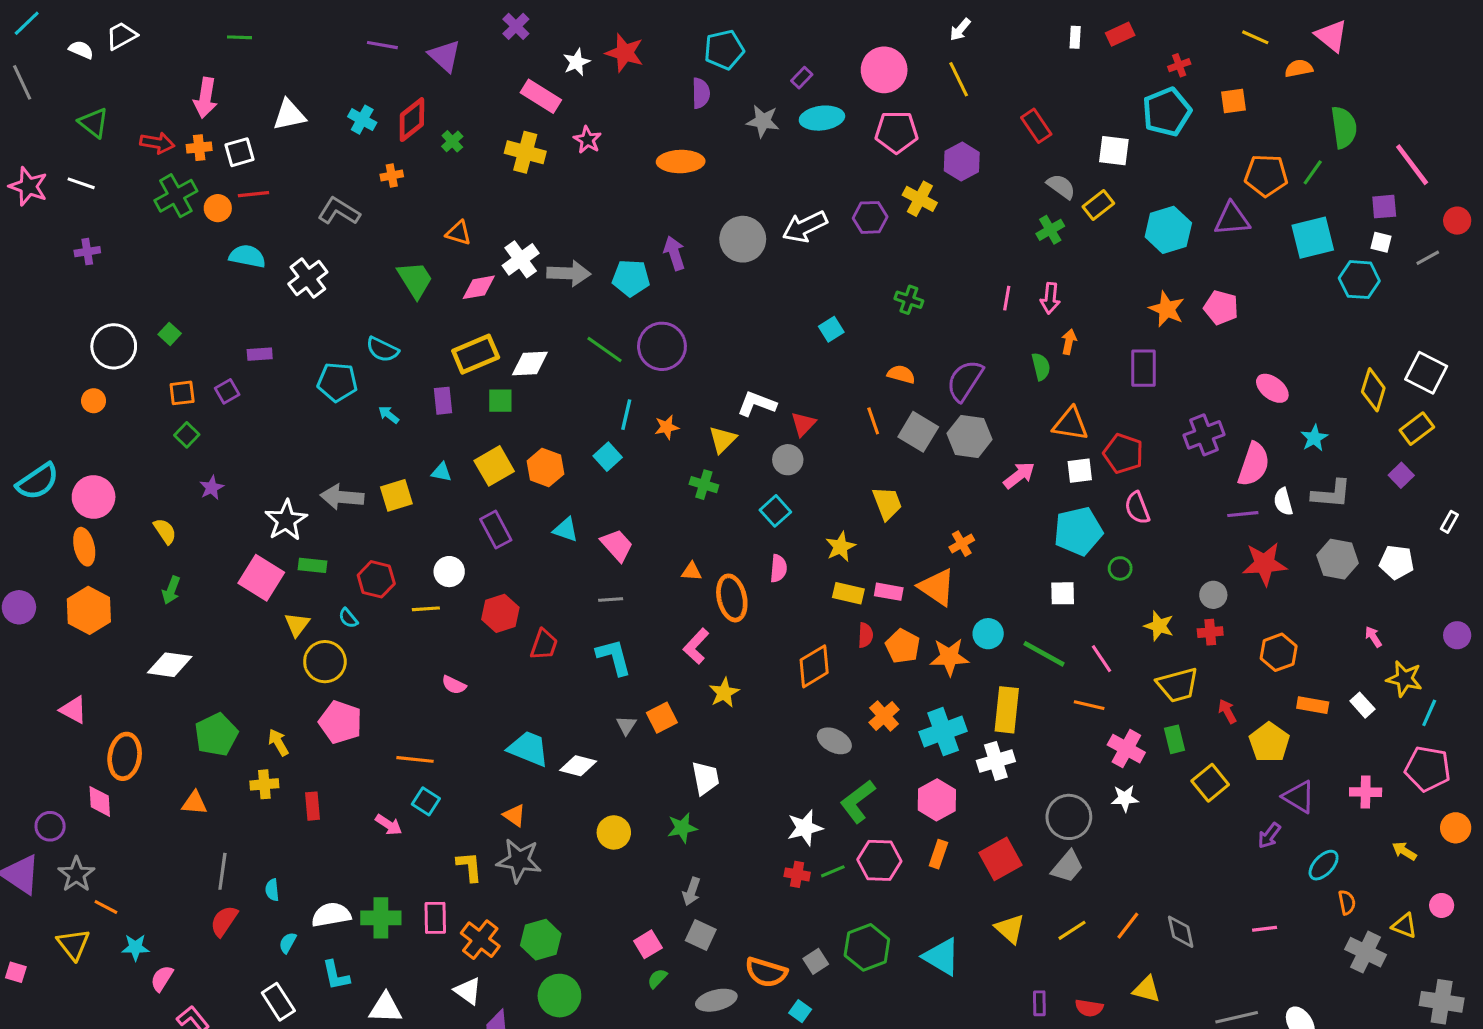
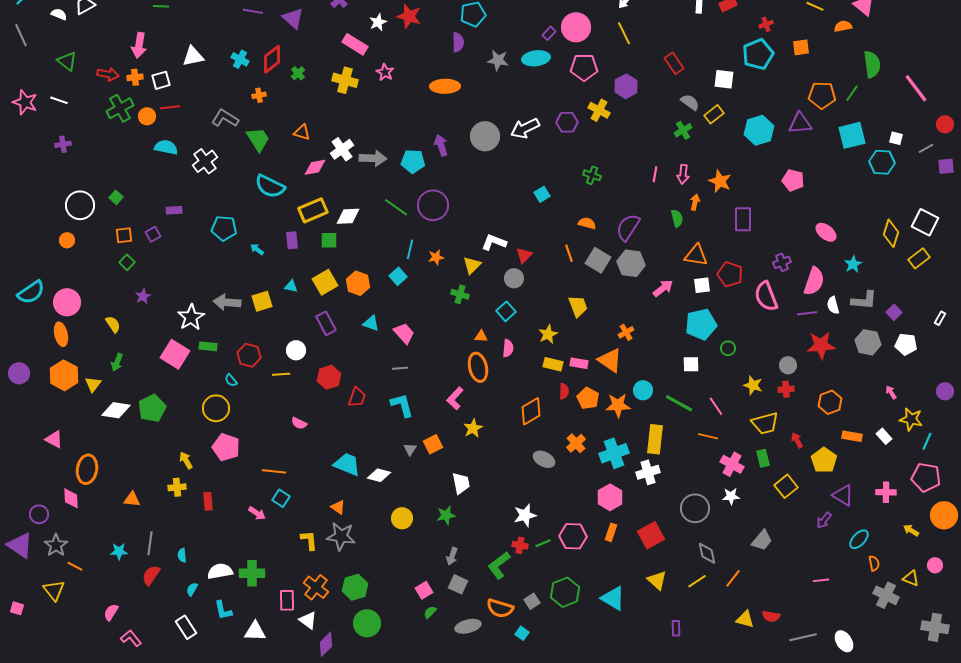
purple rectangle: (802, 78) -> (549, 33), moved
purple square: (1384, 207) -> (946, 166), moved
green trapezoid: (415, 280) -> (258, 139), moved
orange star: (1167, 309) -> (720, 181), moved
cyan semicircle: (382, 349) -> (270, 186), moved, size x1.4
purple cross: (1204, 435) -> (782, 262), size x0.7
purple square: (1401, 475) -> (894, 312), moved
pink semicircle: (1137, 508) -> (766, 296), moved, size x1.4
orange triangle: (691, 572) -> (481, 336), moved
yellow triangle: (297, 624) -> (93, 384), moved
green pentagon: (216, 735) -> (152, 408), moved
green L-shape: (858, 801) -> (499, 565), moved
orange circle: (1456, 828) -> (944, 515), size x1.4
gray trapezoid: (1067, 867) -> (762, 540), moved
pink rectangle: (435, 918) -> (287, 600), moved
gray diamond: (1181, 932) -> (707, 553), moved
cyan star: (135, 947) -> (119, 551), moved
red semicircle: (1089, 1008) -> (771, 616), moved

